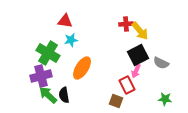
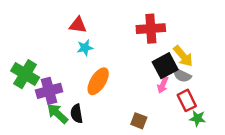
red cross: (126, 24) -> (151, 29), size x1.6
yellow arrow: (140, 31) -> (183, 56), moved
green cross: (48, 53) -> (25, 74), moved
gray semicircle: (161, 63) -> (182, 75), moved
red rectangle: (127, 85) -> (187, 100), moved

